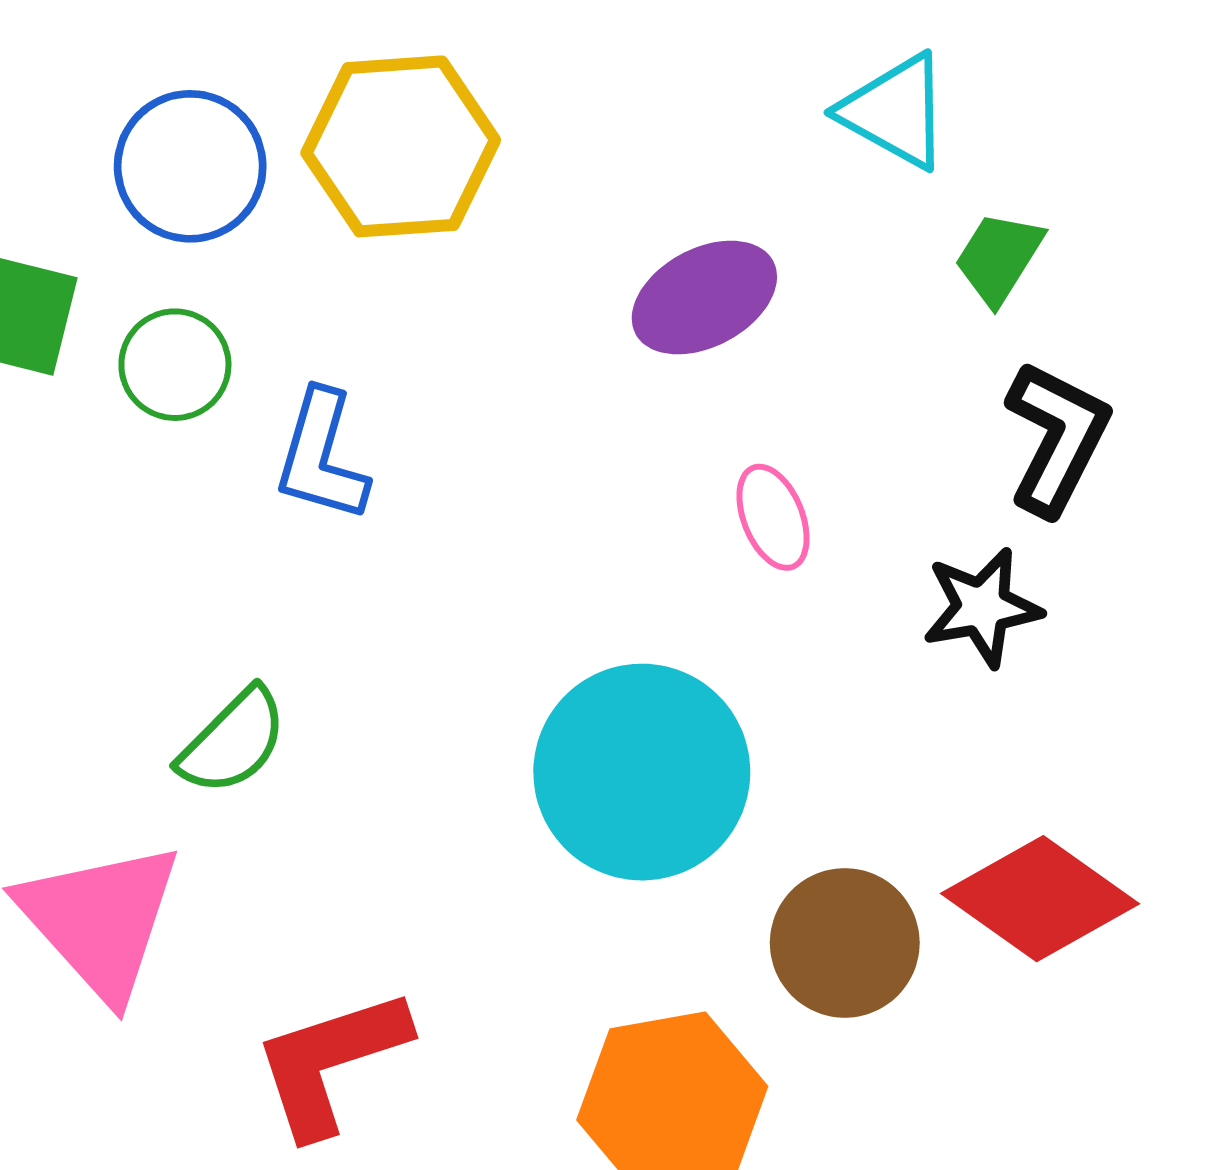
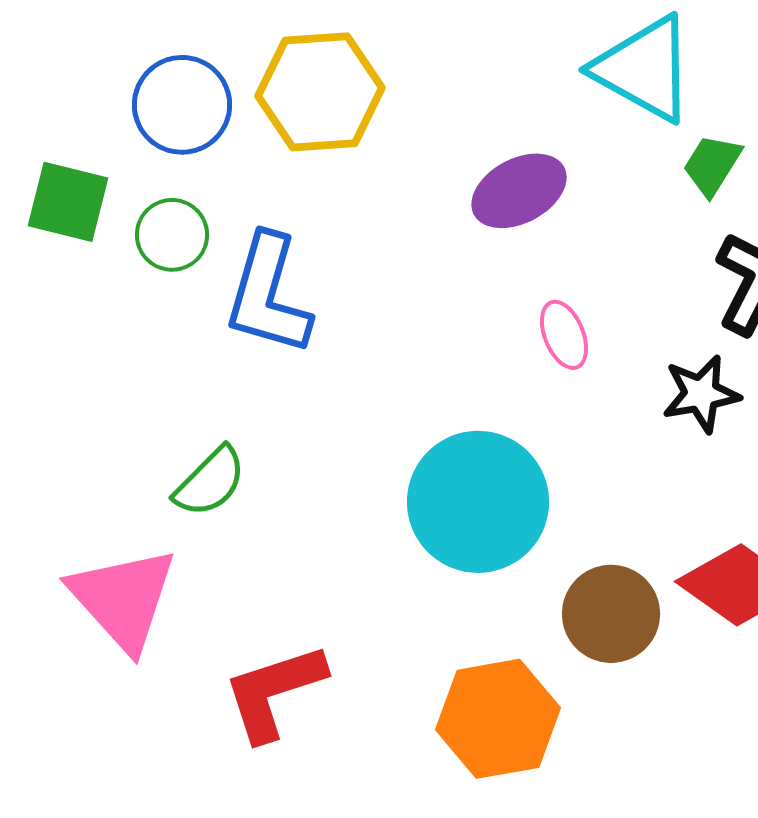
cyan triangle: (895, 111) -> (644, 69), size x1.4
blue L-shape: (321, 456) -> (268, 295), size x1.4

